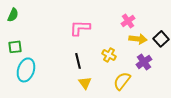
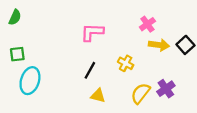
black line: (78, 61) -> (90, 70), turned 42
purple cross: (144, 62) -> (166, 89), moved
yellow triangle: (85, 83) -> (98, 96), turned -40

